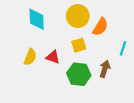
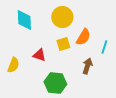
orange semicircle: (100, 27) -> (83, 37), moved
yellow semicircle: (30, 57) -> (13, 65), moved
green hexagon: (79, 74) -> (55, 83), moved

